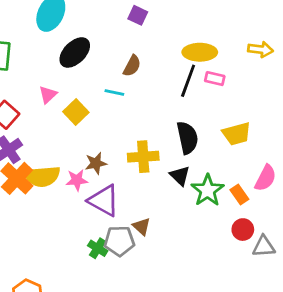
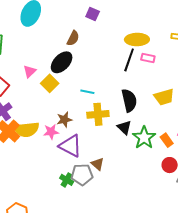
black ellipse: (75, 52) -> (62, 62), moved
brown semicircle: (132, 66) -> (73, 38), moved
cyan line: (114, 92) -> (87, 92), moved

